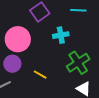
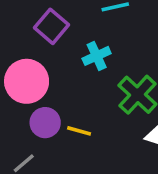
purple circle: (12, 64) -> (45, 123), moved

